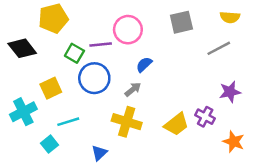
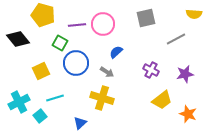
yellow semicircle: (230, 17) -> (194, 14), moved
yellow pentagon: (53, 18) -> (43, 15), turned 30
purple line: (101, 45) -> (77, 25), moved
gray arrow: (133, 89) -> (107, 72), turned 72
cyan cross: (23, 112) -> (19, 102), moved
purple cross: (205, 117) -> (151, 70), moved
yellow trapezoid: (176, 124) -> (162, 100), moved

